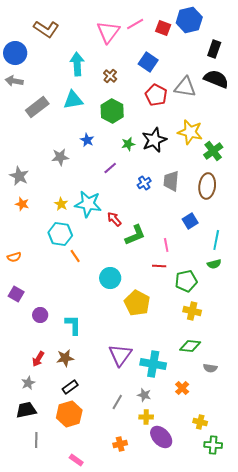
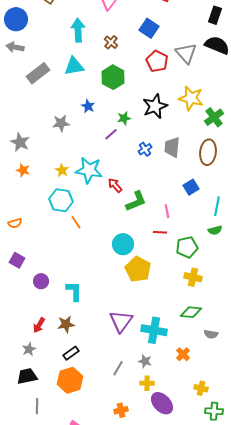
gray triangle: (185, 87) -> (186, 53), turned 40
green star: (128, 144) -> (124, 118), moved
cyan circle: (110, 278) -> (123, 244), moved

